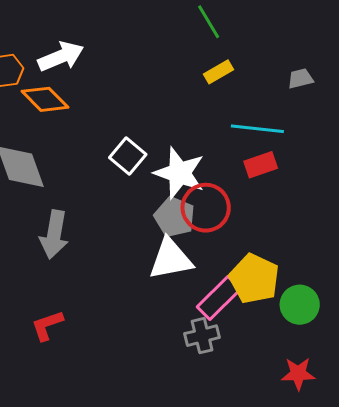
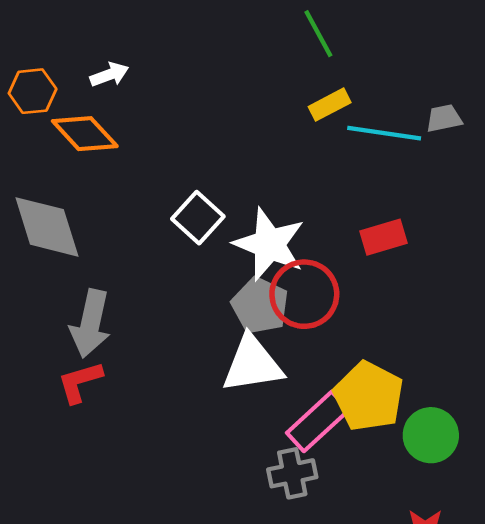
white arrow: (61, 57) -> (109, 75), size x0.6
cyan line: (257, 129) -> (384, 133), moved
red L-shape: (47, 325) -> (80, 382), moved

